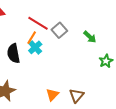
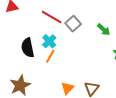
orange line: (32, 38) -> (50, 56), moved

